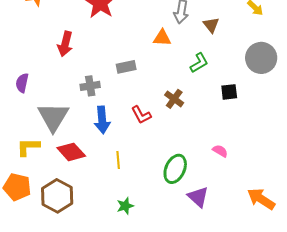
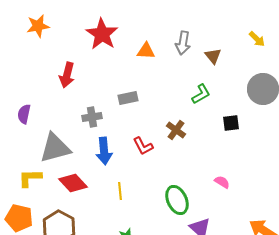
orange triangle: (162, 38) -> (146, 51), moved
gray triangle: (53, 117) -> (55, 148), turned 44
green ellipse: (175, 169) -> (177, 200), turned -48

